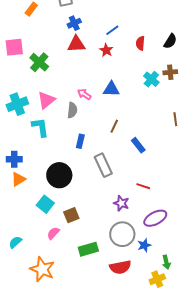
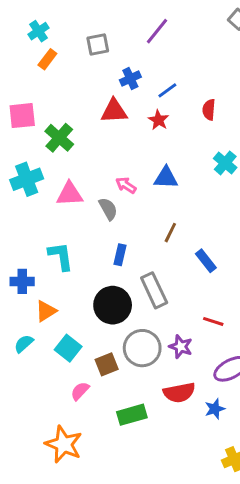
blue cross: (74, 23) -> (130, 79), moved
pink triangle: (46, 100) -> (70, 194), turned 36
cyan cross: (17, 104) -> (27, 179), moved
gray semicircle: (72, 110) -> (108, 209), turned -35
cyan L-shape: (40, 127) -> (61, 256), moved
black circle: (59, 175) -> (113, 305), moved
orange triangle: (18, 179) -> (46, 311), moved
gray circle: (122, 234) -> (142, 348), moved
cyan semicircle: (15, 242) -> (24, 344), moved
red semicircle: (120, 267) -> (179, 393), moved

